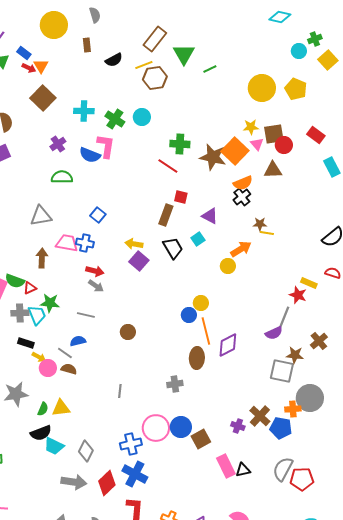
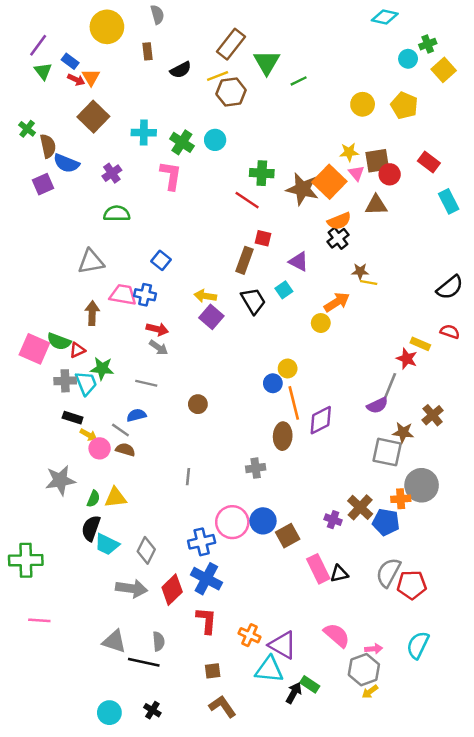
yellow circle: (262, 88) -> (363, 104), size x0.7
blue semicircle: (90, 155) -> (66, 163), moved
black semicircle: (41, 433) -> (91, 528), turned 130

